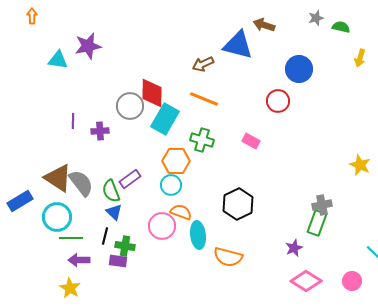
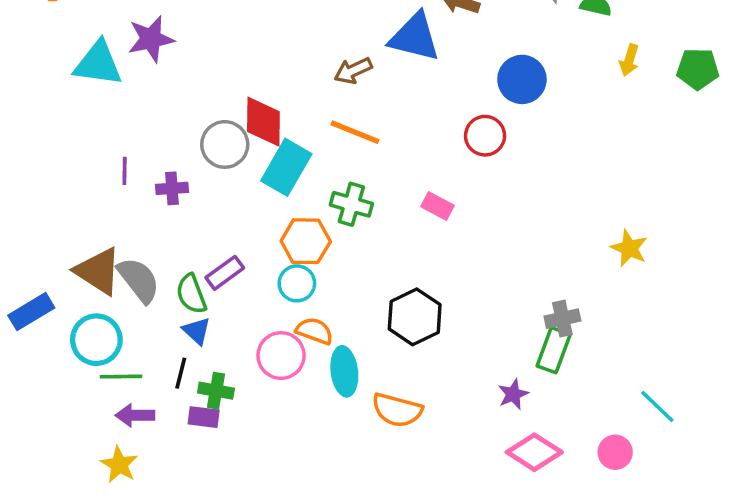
cyan triangle: (58, 60) -> (98, 64), size x1.4

